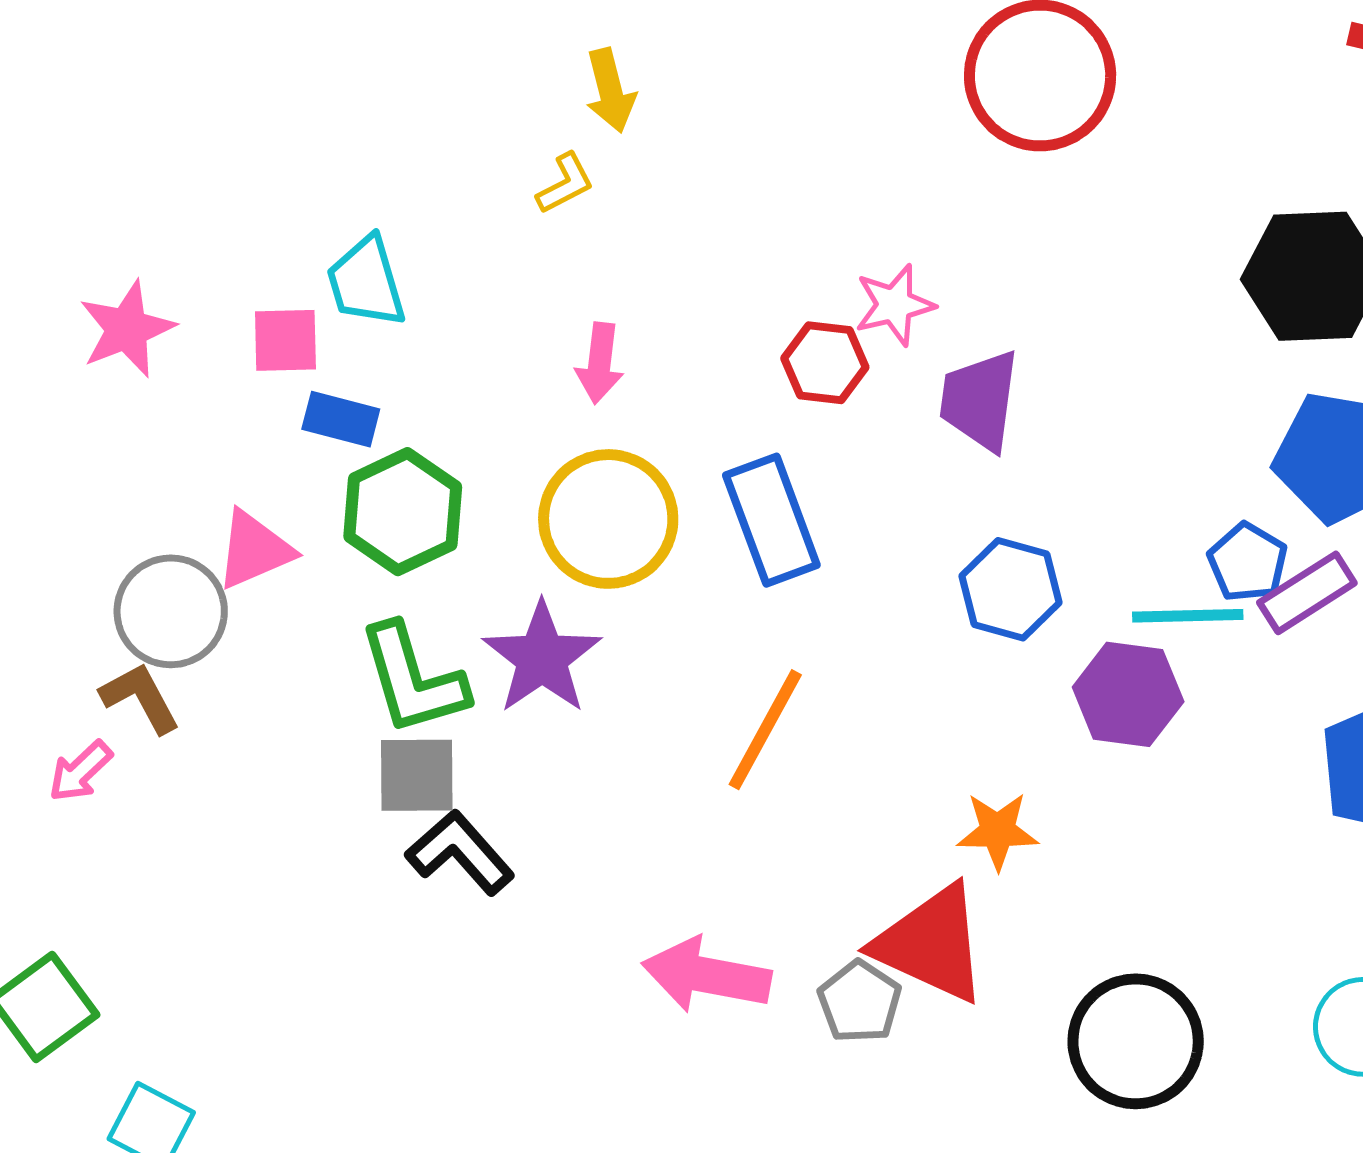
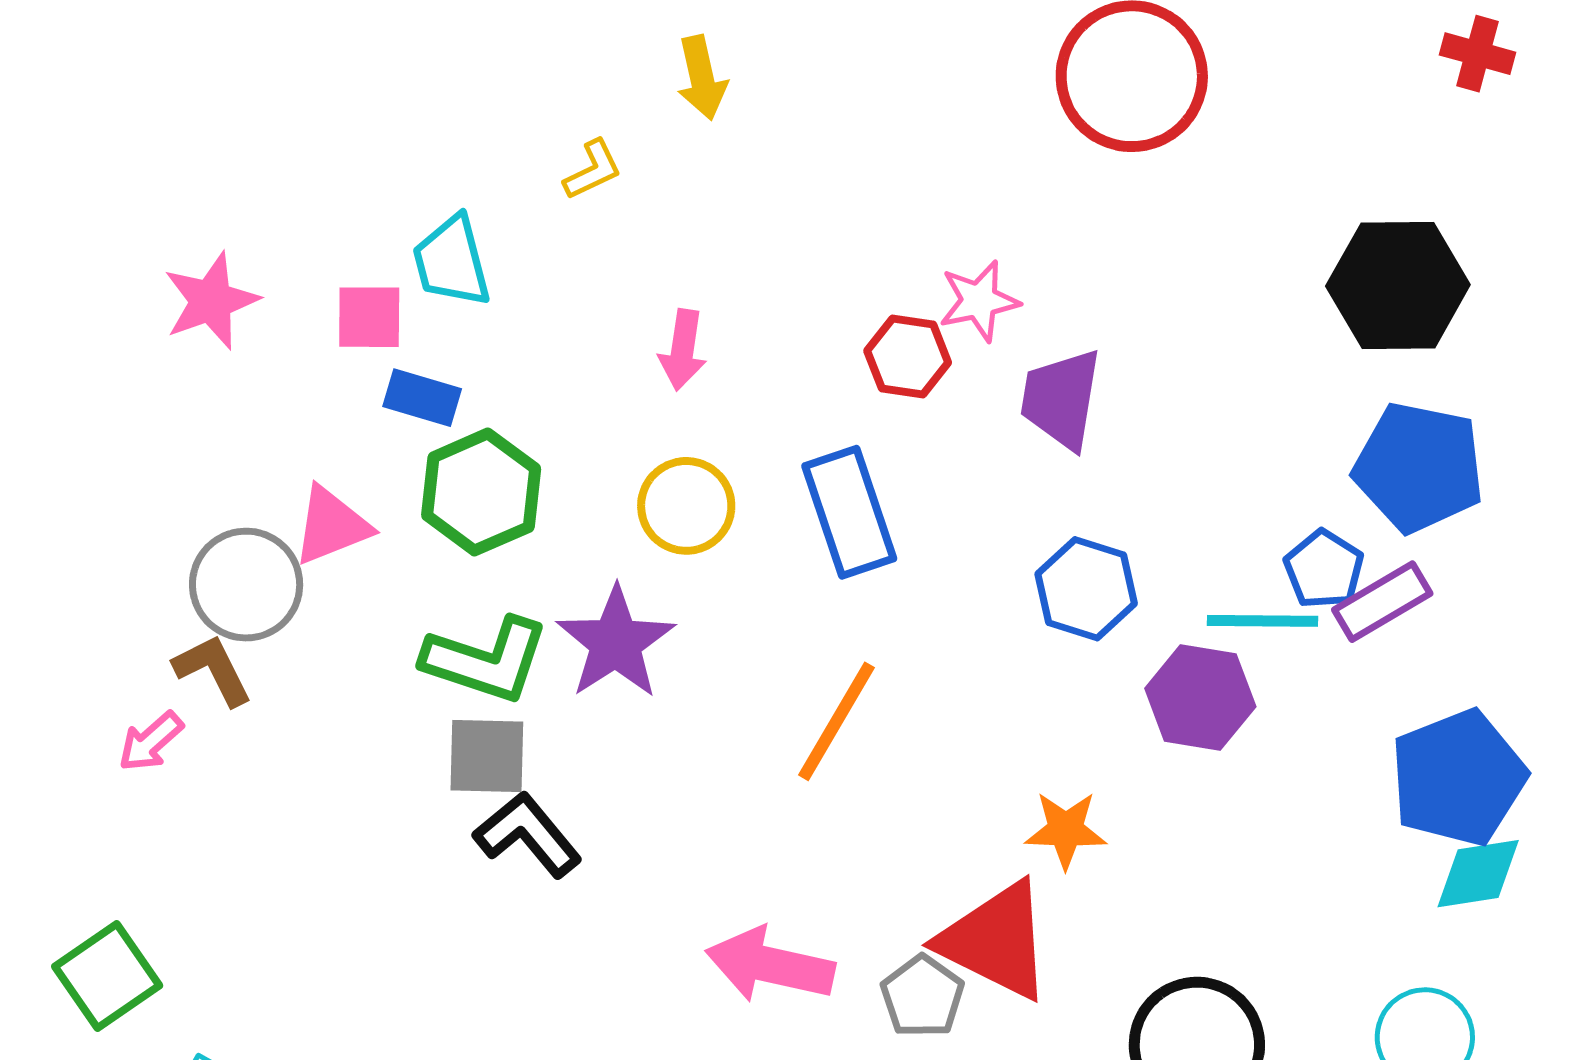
yellow L-shape: (565, 183) -> (593, 170), moved
yellow circle: (608, 519) -> (686, 506), size x0.7
green L-shape: (413, 679) -> (486, 660), turned -57

